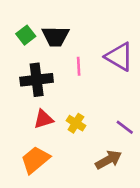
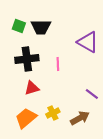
green square: (26, 35) -> (19, 26), turned -32
pink line: (79, 66) -> (58, 64), moved
yellow cross: (76, 123) -> (53, 113), moved, turned 32

